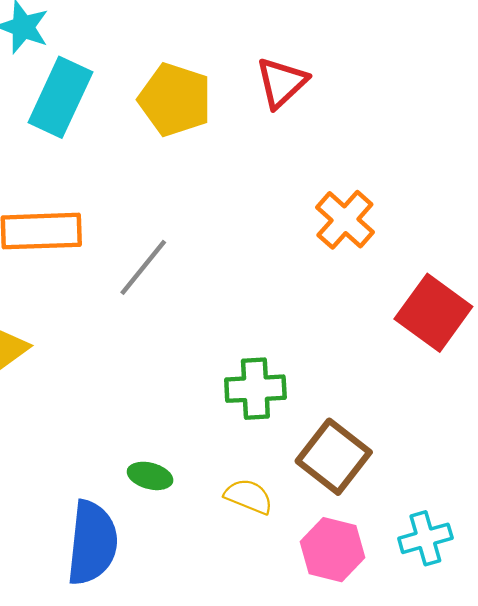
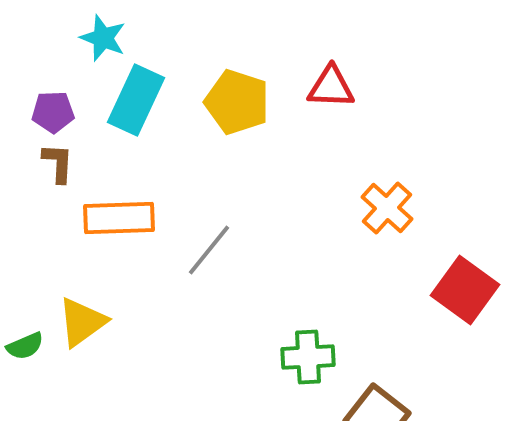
red triangle: (281, 83) -> (331, 87), turned 45

